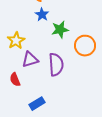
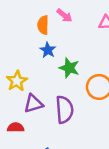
green star: (60, 30) -> (69, 68), turned 30
red semicircle: (15, 80) -> (16, 127), turned 112

